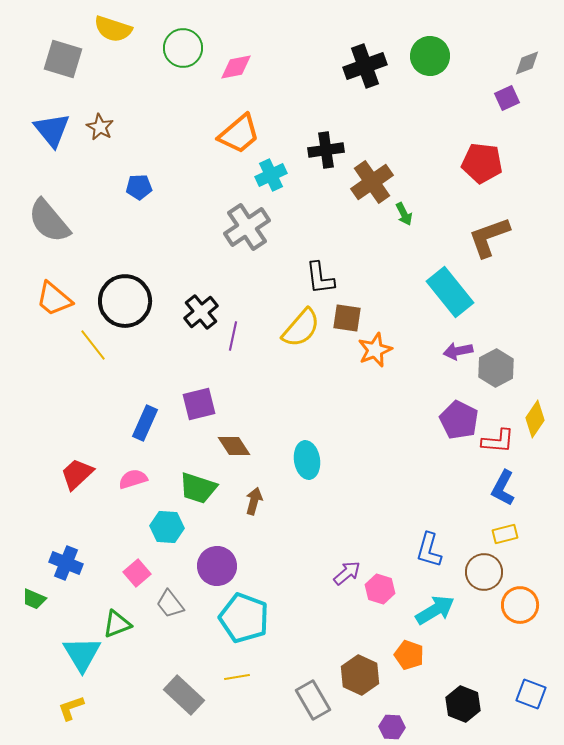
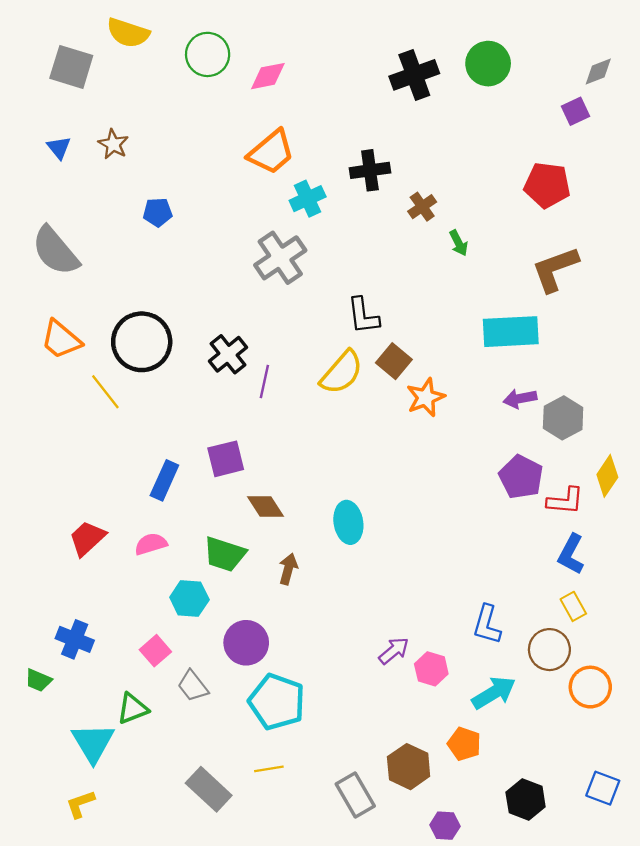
blue triangle: (52, 130) -> (59, 148), size x0.6
brown cross: (372, 182) -> (422, 207), size x0.6
cyan rectangle: (450, 292) -> (511, 332), turned -54
brown square: (347, 318) -> (394, 361), turned 32
yellow rectangle: (505, 534) -> (573, 606), turned 75

